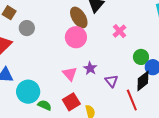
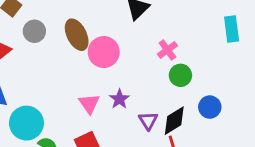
brown ellipse: (79, 17) -> (77, 35), moved
green circle: (141, 57) -> (180, 75), moved
black diamond: (143, 81) -> (174, 121), moved

